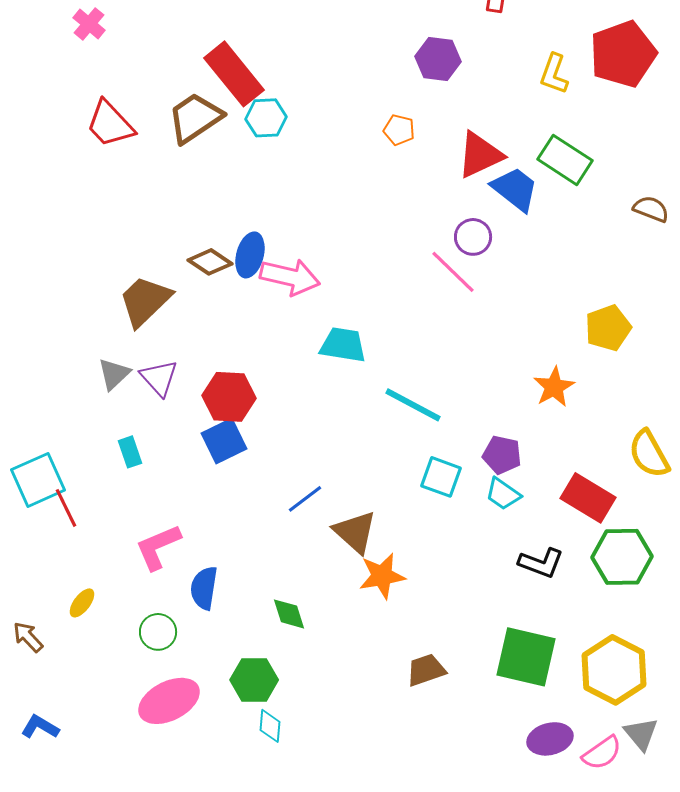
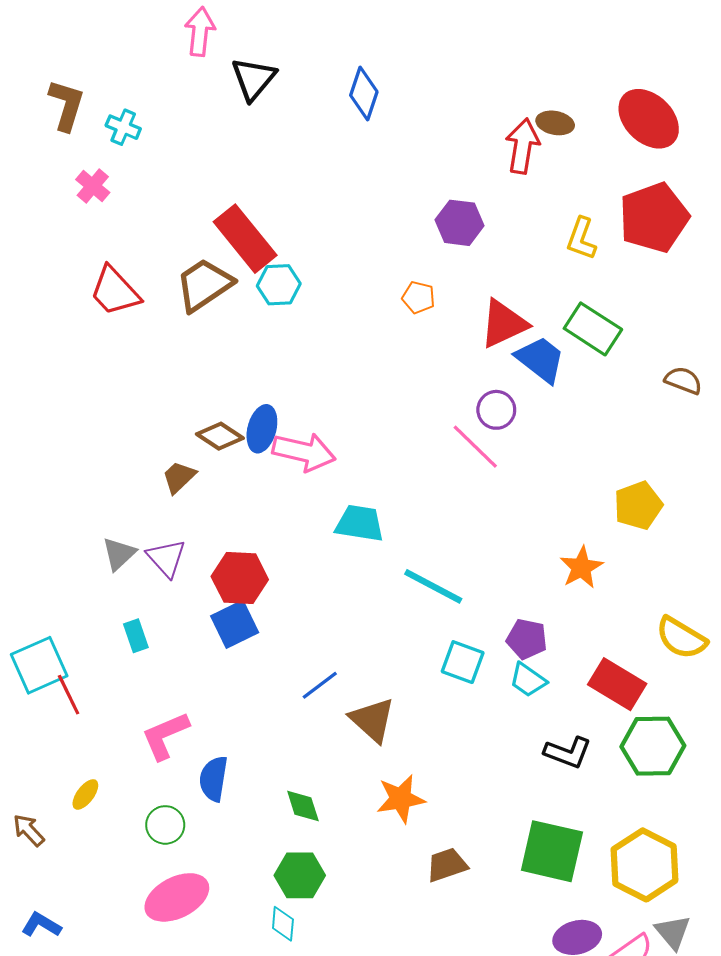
brown trapezoid: (145, 301) -> (179, 477), moved, size x0.6
yellow semicircle: (649, 454) -> (681, 638), turned -30
orange star: (382, 576) -> (401, 799), moved
green hexagon: (254, 680) -> (300, 875), moved

